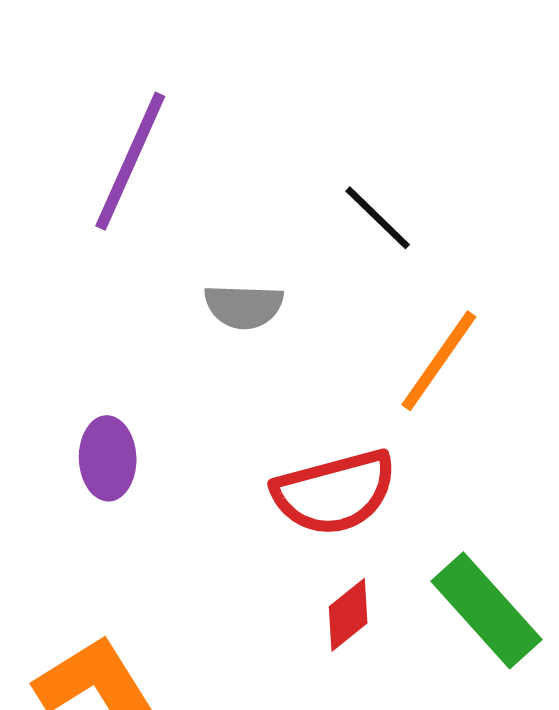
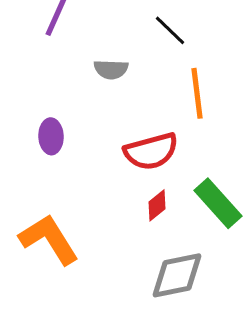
orange line: (439, 361) -> (197, 93), turned -42

